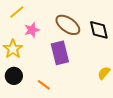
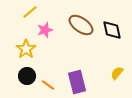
purple rectangle: (60, 53) -> (77, 82), moved
orange line: (44, 85) -> (48, 85), moved

